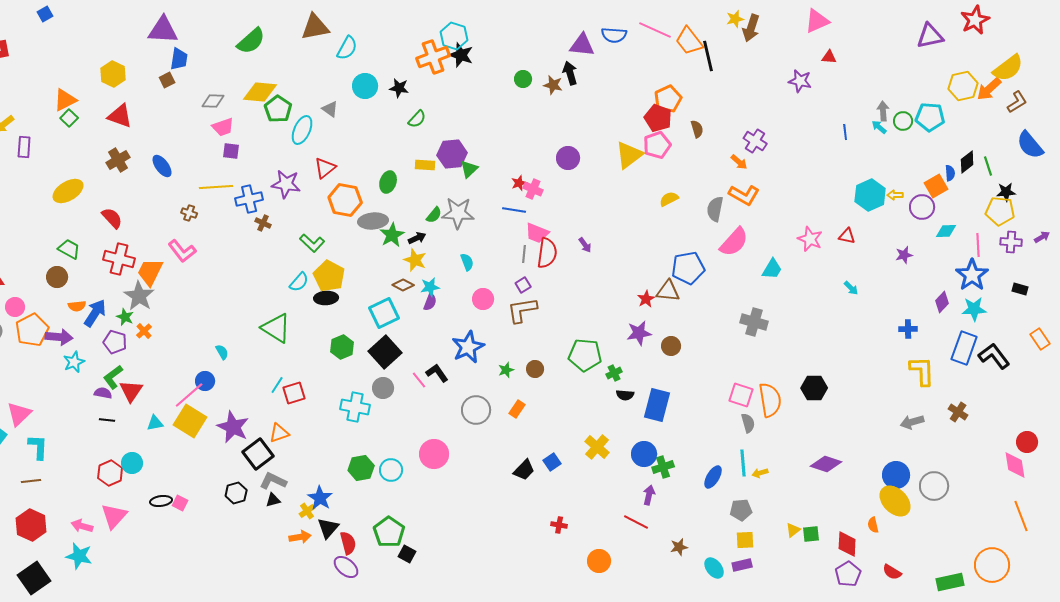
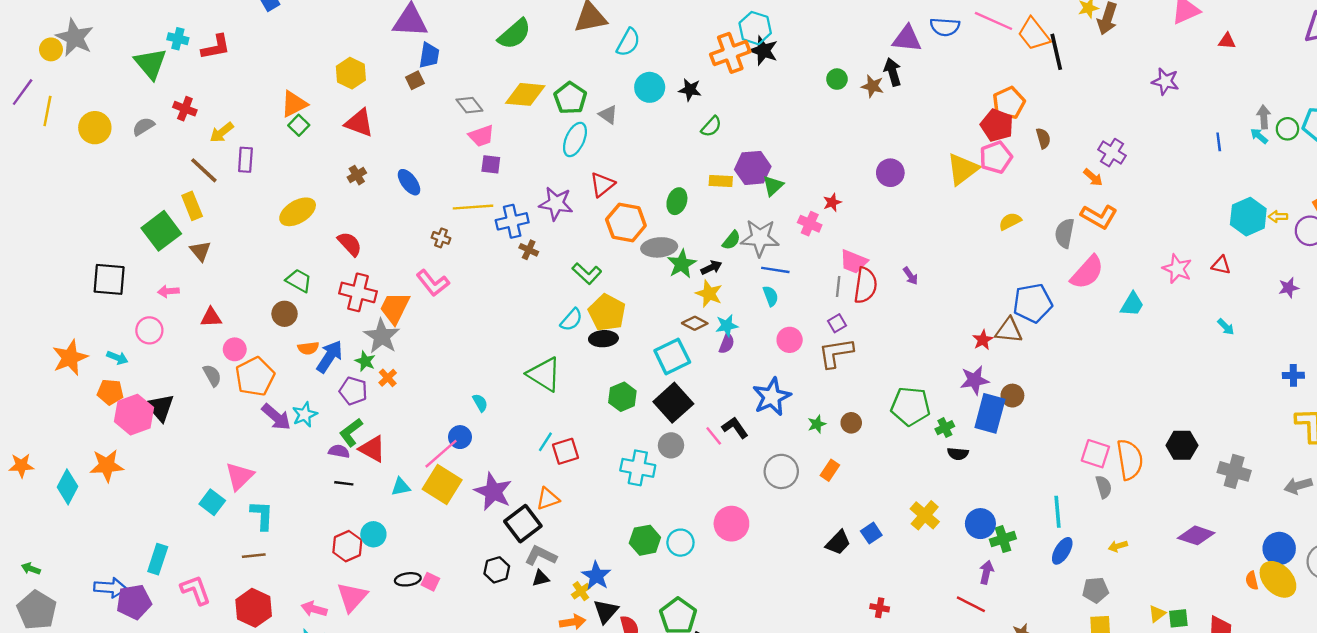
red triangle: (829, 57) -> (1227, 41), moved
gray diamond: (213, 101) -> (469, 105), turned 50
green pentagon: (278, 109) -> (570, 98), moved
brown cross: (118, 160) -> (357, 175), size x0.7
pink cross: (533, 189) -> (810, 224), moved
blue line: (514, 210) -> (775, 270), moved
gray cross: (754, 322) -> (1234, 471), moved
purple arrow: (59, 337) -> (276, 417), moved, turned 36
red triangle: (131, 391) -> (372, 449), turned -35
blue rectangle: (657, 405) -> (990, 413), moved
cyan line: (743, 463) -> (1057, 512), moved
orange semicircle: (873, 525) -> (1252, 581), moved

